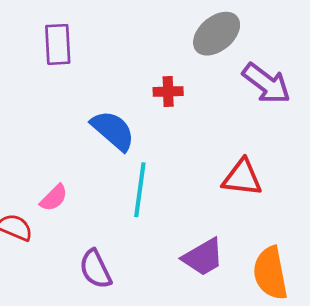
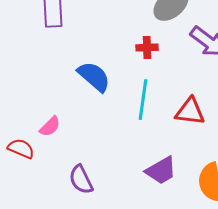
red cross: (168, 91) -> (147, 48), moved
cyan line: (140, 190) -> (143, 100), moved

